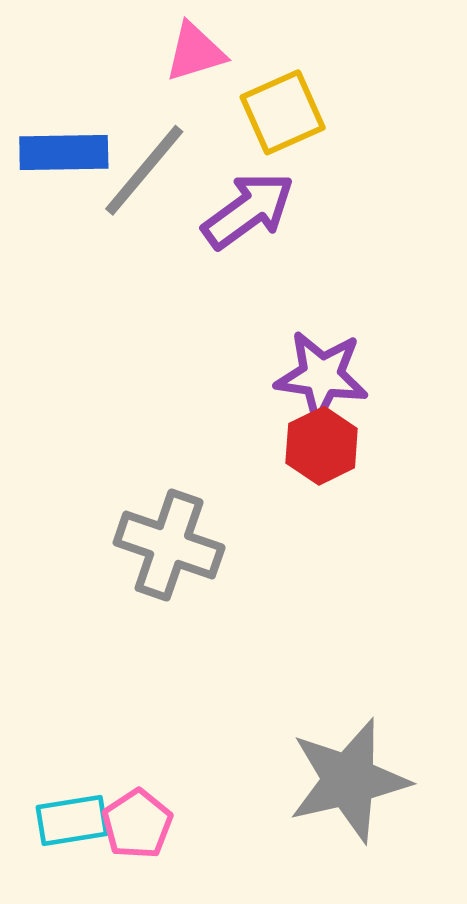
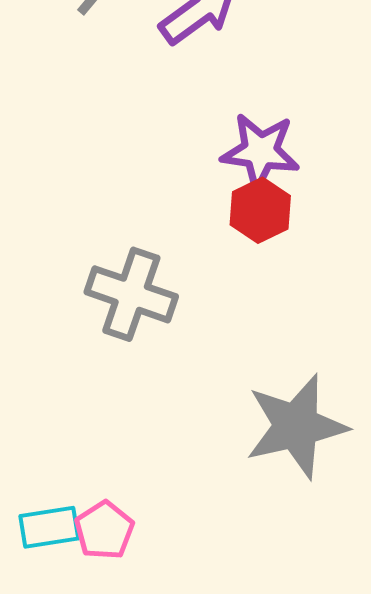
gray star: (349, 780) -> (296, 426), moved

